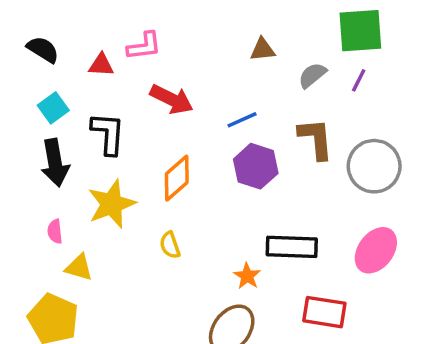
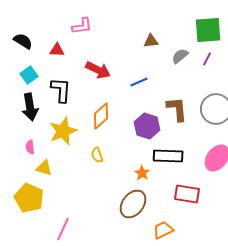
pink L-shape: (144, 46) -> (82, 26), moved
brown L-shape: (316, 139) -> (177, 109), moved
purple hexagon: (256, 166) -> (147, 126), moved

